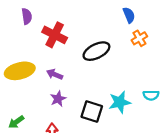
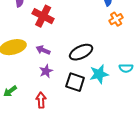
black ellipse: (96, 51) -> (81, 52), moved

